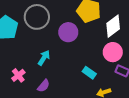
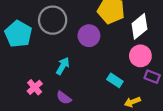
purple semicircle: (44, 86) -> (64, 98), turned 88

